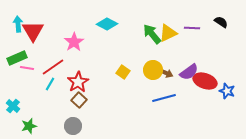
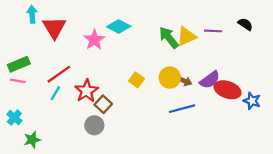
cyan arrow: (18, 24) -> (32, 14), moved
red triangle: (33, 31) -> (54, 28), moved
pink star: (74, 42) -> (94, 40), moved
pink line: (27, 68) -> (18, 81), moved
brown square: (79, 100) -> (103, 104), moved
gray circle: (73, 126) -> (94, 125), moved

